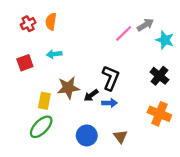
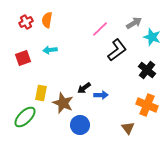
pink line: (124, 33) -> (100, 29), moved
black L-shape: (111, 78) -> (117, 50), moved, turned 30
brown star: (68, 88) -> (63, 103), moved, turned 30
green ellipse: (41, 127) -> (25, 117), moved
brown triangle: (120, 137) -> (128, 128), moved

